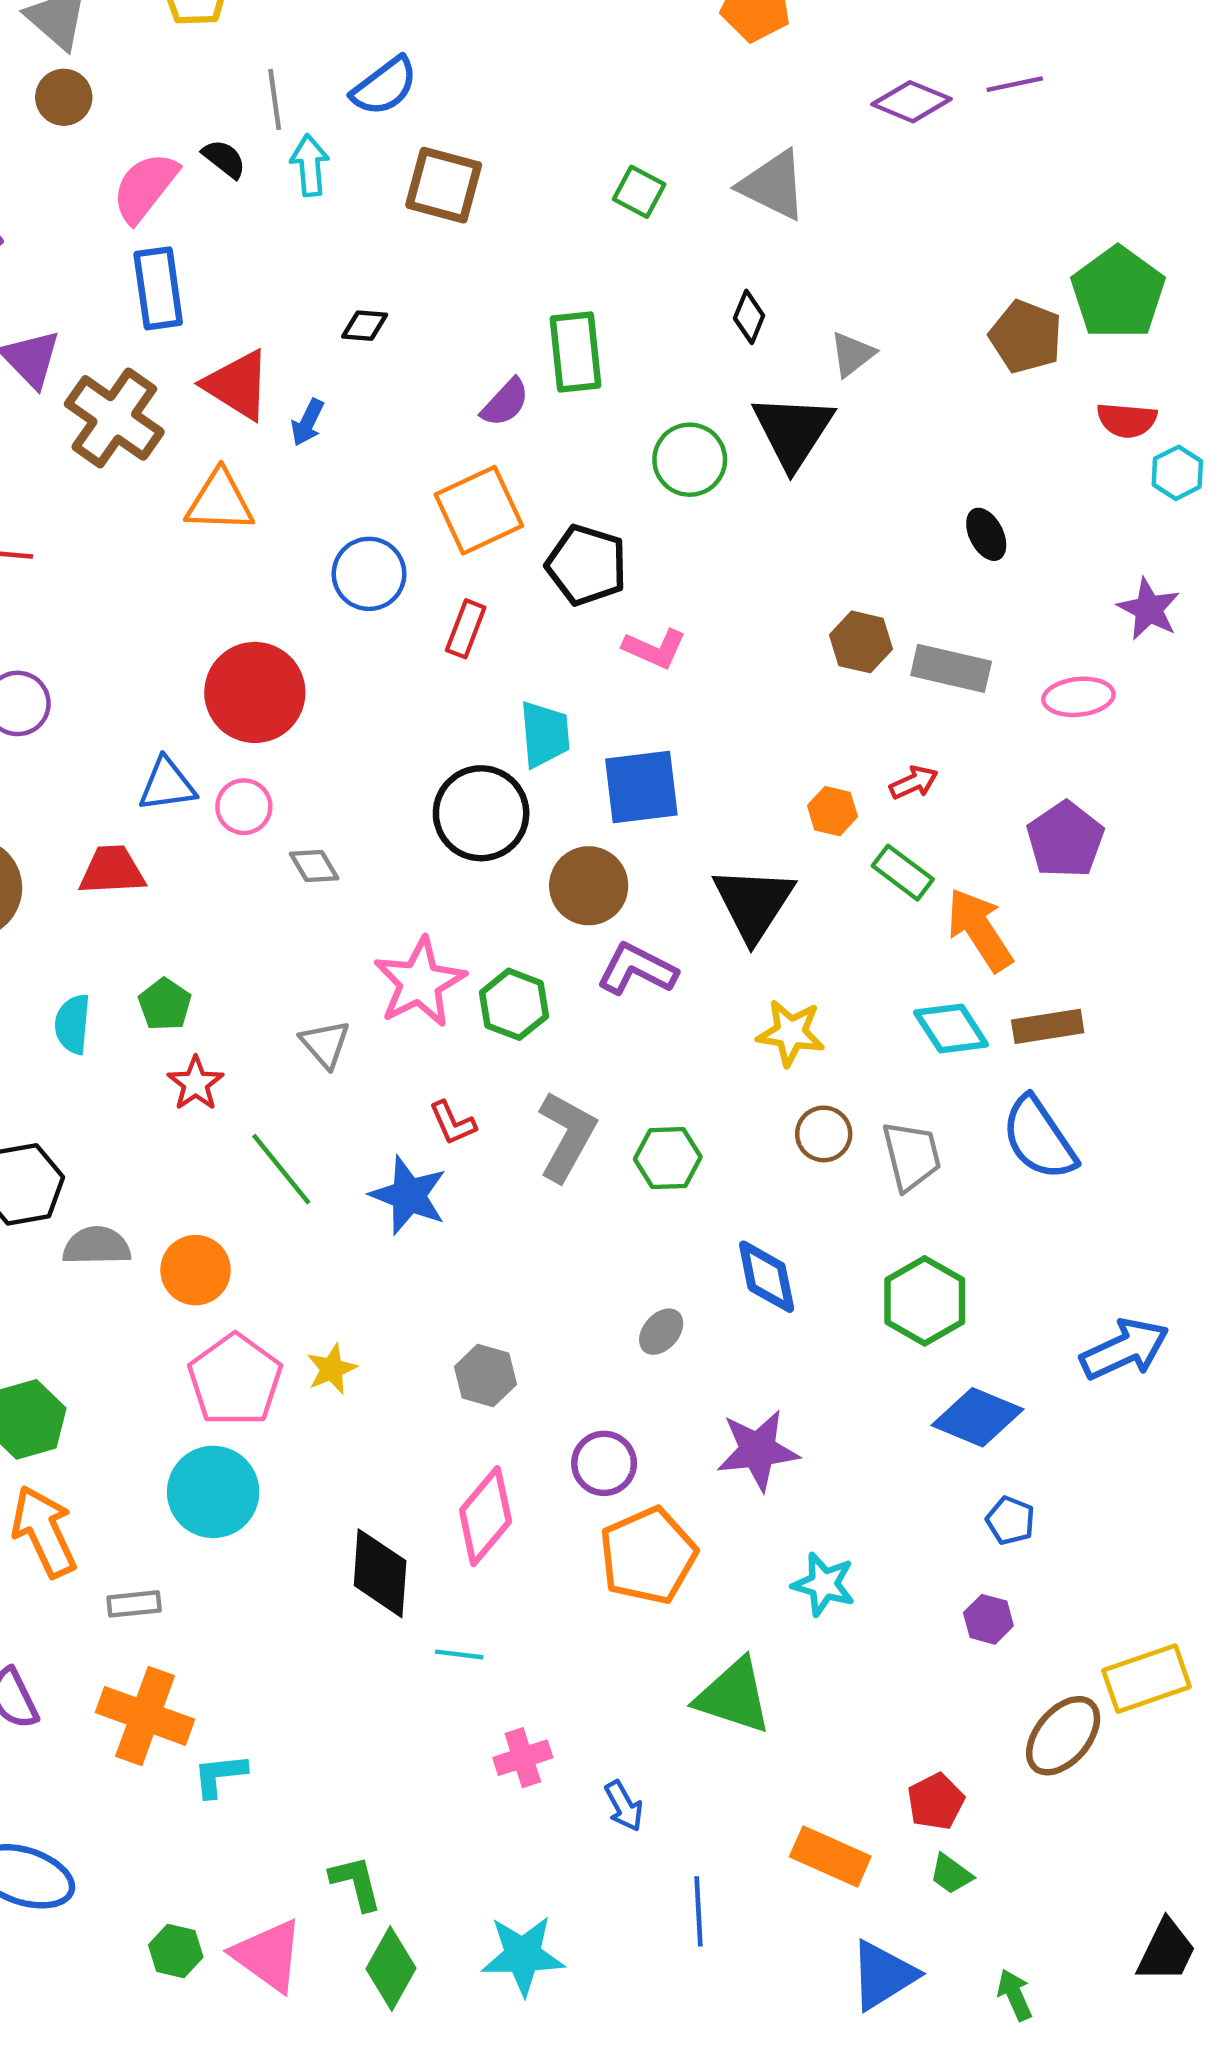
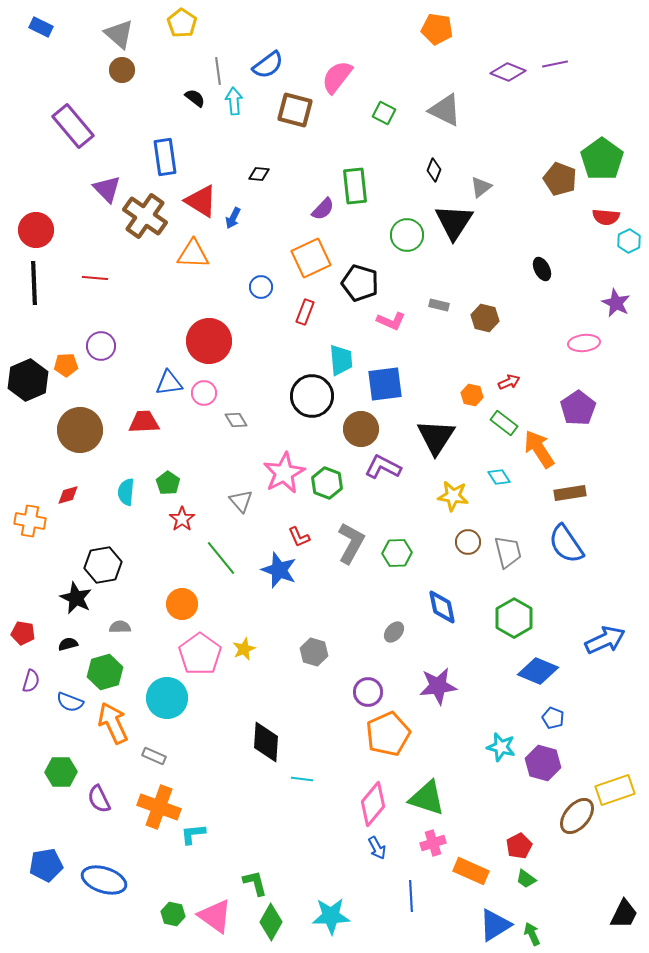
pink semicircle: (145, 187) -> (337, 77), moved
blue circle: (369, 574) -> (261, 287), size x0.7
gray rectangle: (951, 668) -> (439, 305), moved, size x0.6
cyan diamond: (951, 1029) -> (499, 477), moved, size x0.7
gray semicircle: (97, 1246) -> (120, 627), moved, size x0.7
cyan circle: (213, 1492) -> (167, 698), moved
pink diamond: (485, 1516) -> (373, 804), moved
cyan star: (824, 1584) -> (501, 747), moved
gray rectangle: (134, 1604) -> (154, 756), turned 30
purple hexagon: (988, 1619) -> (543, 763), size x1.6
pink cross: (523, 1758) -> (433, 843), moved
green arrow: (1015, 1995) -> (532, 934), moved

